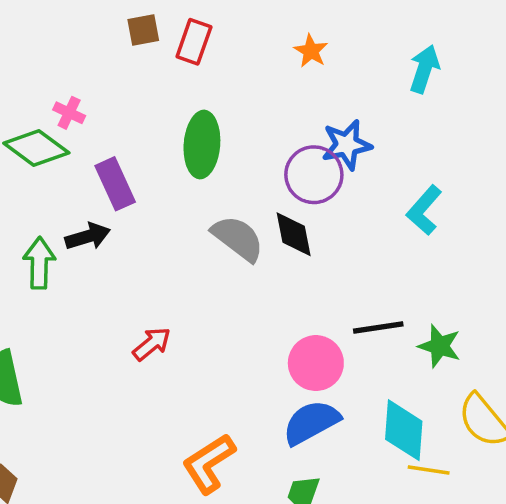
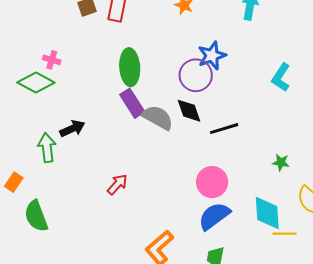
purple rectangle: (115, 184) -> (132, 103), moved
cyan L-shape: (424, 210) -> (281, 77), moved
black line: (378, 328) -> (224, 129), moved
green star: (439, 346) -> (281, 162), size x0.7

